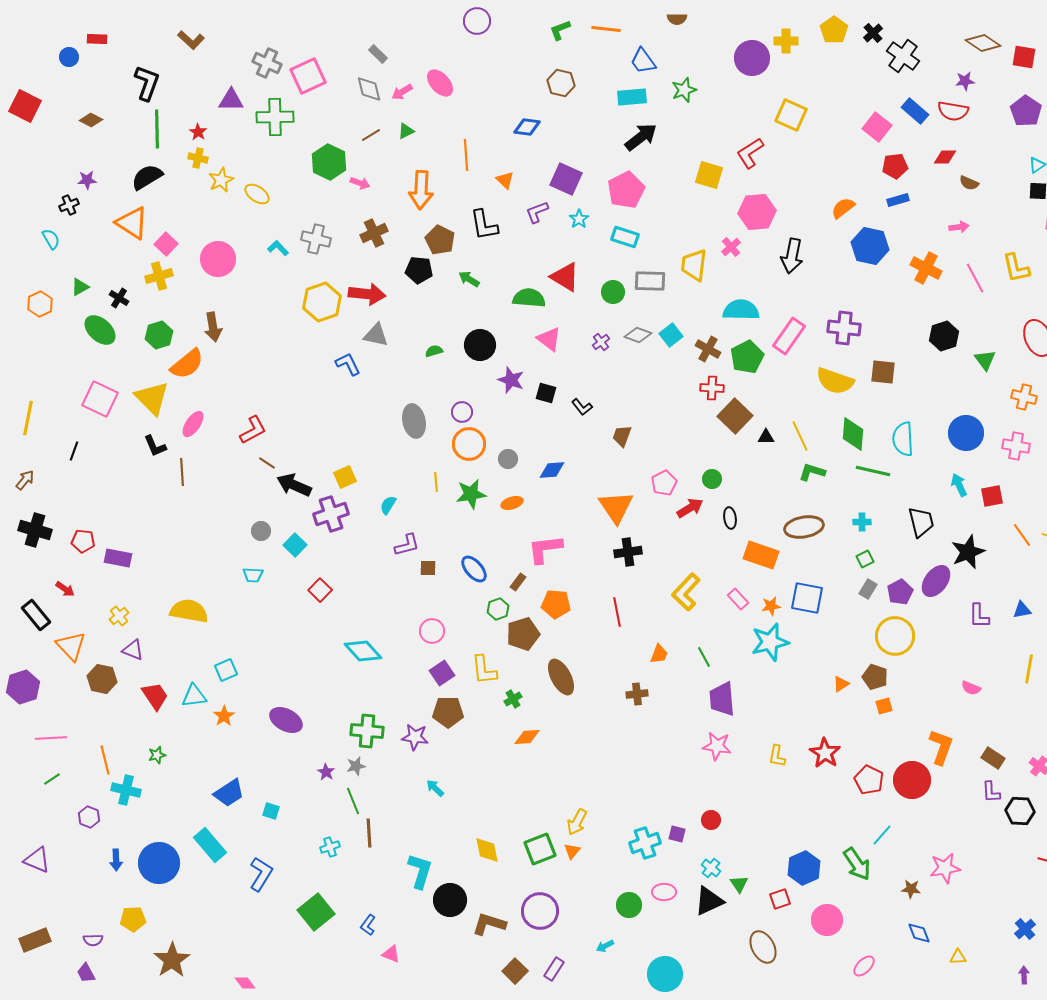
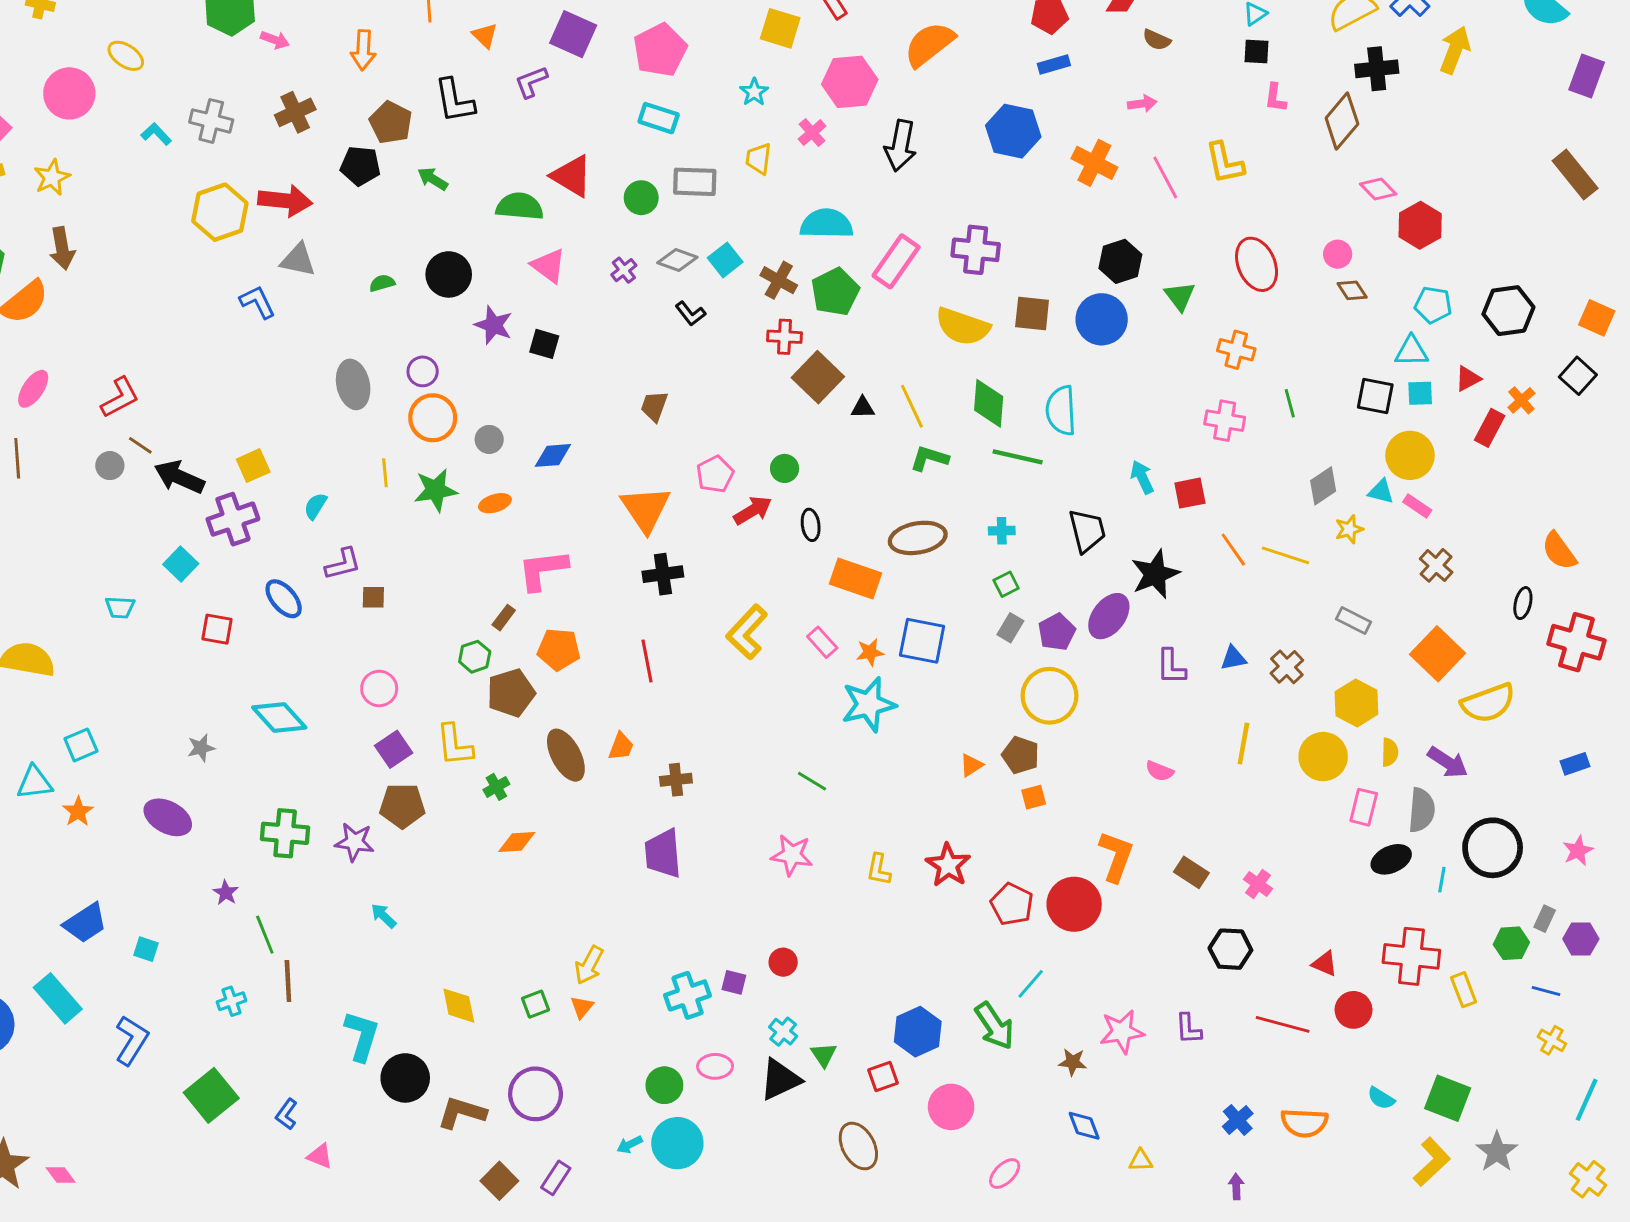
yellow star: (221, 180) -> (52, 177), moved
orange arrow: (421, 190) -> (363, 50), size x0.7
orange semicircle: (843, 208) -> (929, 44), moved, size x1.5
cyan star: (579, 219) -> (754, 92), moved
pink circle: (218, 259) -> (69, 93), moved
yellow trapezoid: (694, 265) -> (758, 159), size x0.7
black L-shape: (582, 407) -> (690, 314), moved
blue circle: (966, 433) -> (1102, 319), moved
gray circle: (261, 531) -> (110, 466), moved
blue ellipse: (474, 569) -> (284, 599), moved
red square: (320, 590) -> (217, 629), turned -35
orange trapezoid: (659, 654) -> (621, 746), moved
green line: (704, 657) -> (812, 781), moved, turned -30
purple trapezoid: (722, 699) -> (663, 854), moved
gray star: (356, 766) -> (201, 748), moved
purple L-shape: (991, 792) -> (1188, 1029), moved
green square: (540, 849) -> (536, 1004), size x0.6
cyan circle: (665, 974) -> (677, 1143), moved
pink diamond: (245, 983) -> (61, 1175), moved

